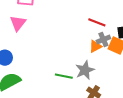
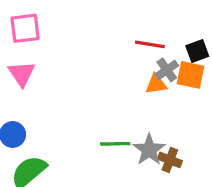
orange triangle: (95, 46) -> (156, 84), turned 32
gray star: (85, 70) -> (149, 150), moved

